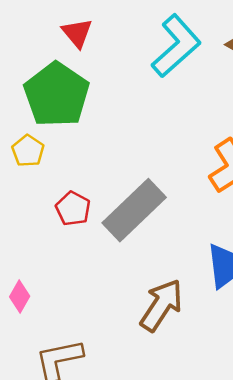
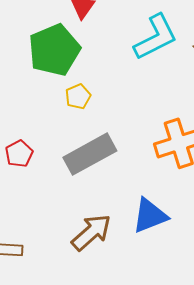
yellow pentagon: (28, 151) -> (78, 96), moved
red pentagon: (73, 209) -> (19, 154), moved

